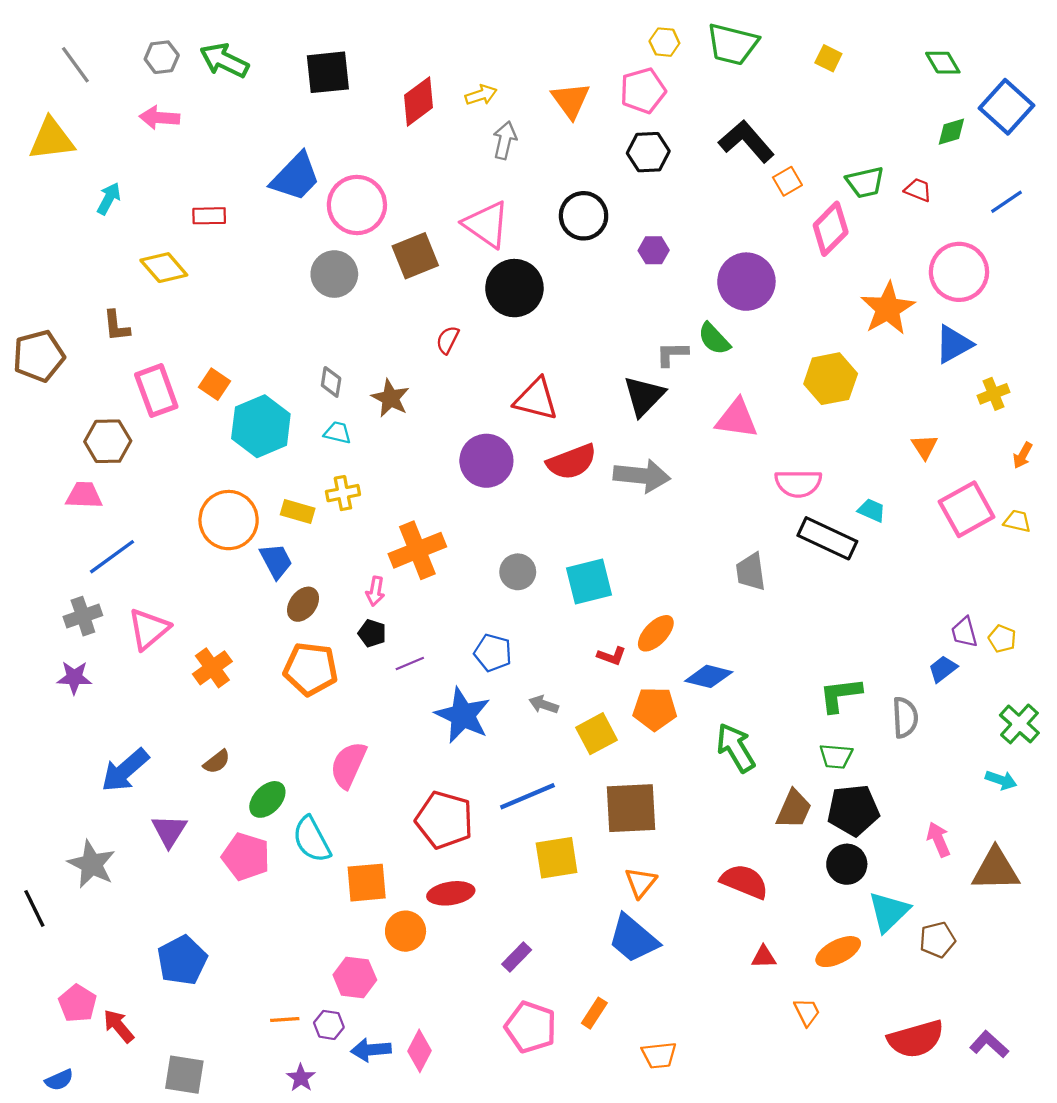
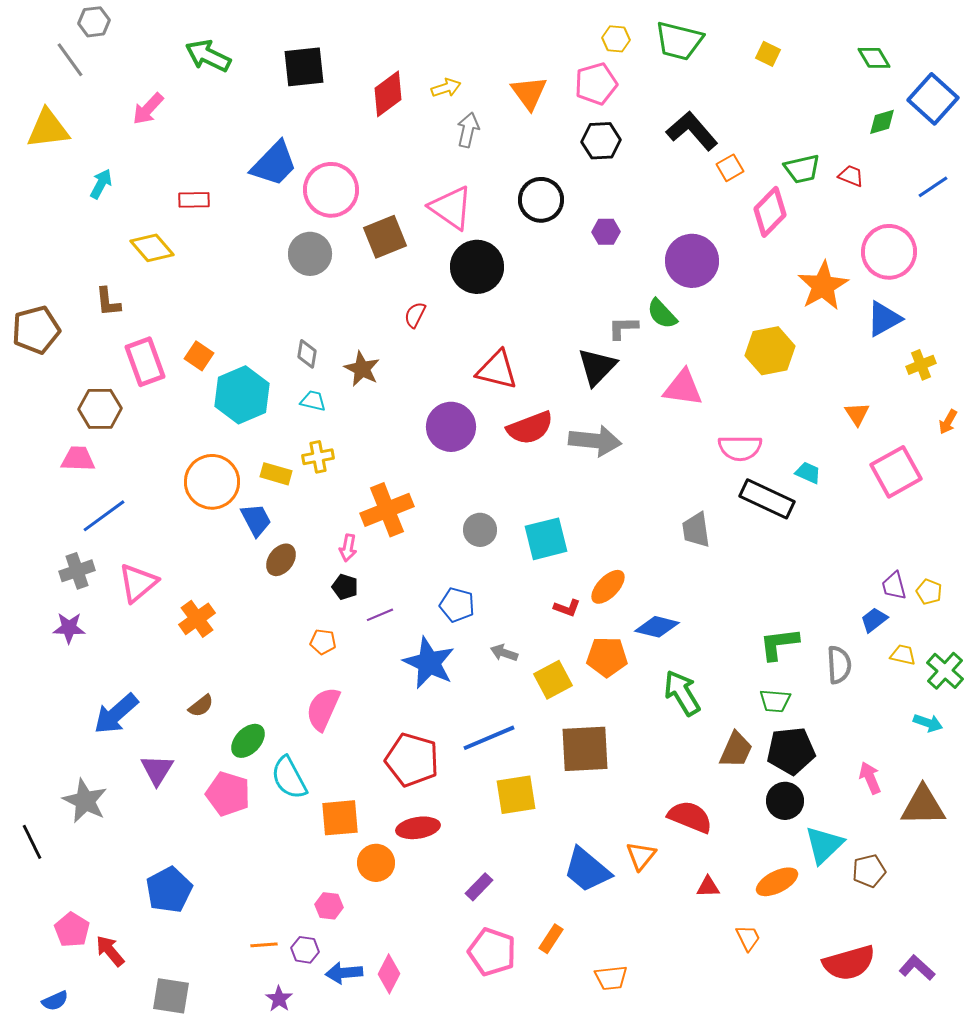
gray hexagon: (162, 57) -> (94, 22), moved
pink arrow: (160, 118) -> (148, 109), turned -51
yellow trapezoid: (1017, 521) -> (903, 655), moved
orange pentagon: (311, 669) -> (323, 642), moved, size x0.5
orange triangle: (641, 883) -> (641, 856), moved
pink hexagon: (355, 977) -> (329, 906), size x0.7

